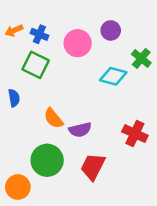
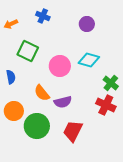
blue cross: (39, 34) -> (43, 16), moved
pink circle: (78, 43) -> (60, 66), moved
green cross: (141, 58) -> (111, 83), moved
orange circle: (18, 187) -> (14, 111), moved

